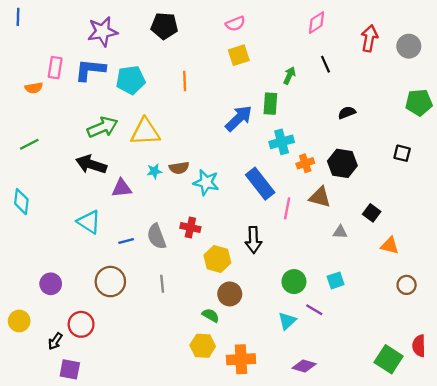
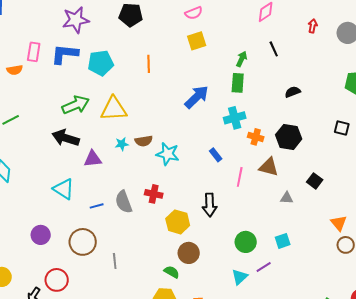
red arrow: (369, 38) -> (313, 26), size x0.6
green rectangle: (270, 104) -> (238, 83), moved
orange cross: (305, 163) -> (256, 137), turned 35
blue rectangle: (260, 184) -> (216, 155), size x0.5
orange triangle: (390, 246) -> (339, 223), moved, turned 36
purple circle: (51, 284) -> (41, 235), moved
gray line: (162, 284) -> (115, 261), moved
purple line: (314, 310) -> (264, 267), turned -63

